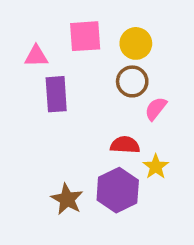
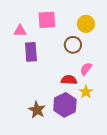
yellow circle: (136, 43) -> (86, 24), moved
pink semicircle: (156, 109) -> (86, 69), moved

